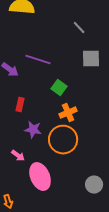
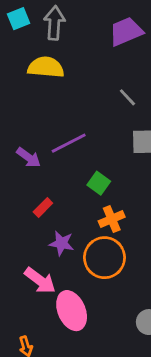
purple line: (38, 60) -> (69, 143), turned -45
red rectangle: (20, 105) -> (43, 208), turned 32
pink arrow: (18, 156) -> (40, 281), size x1.6

